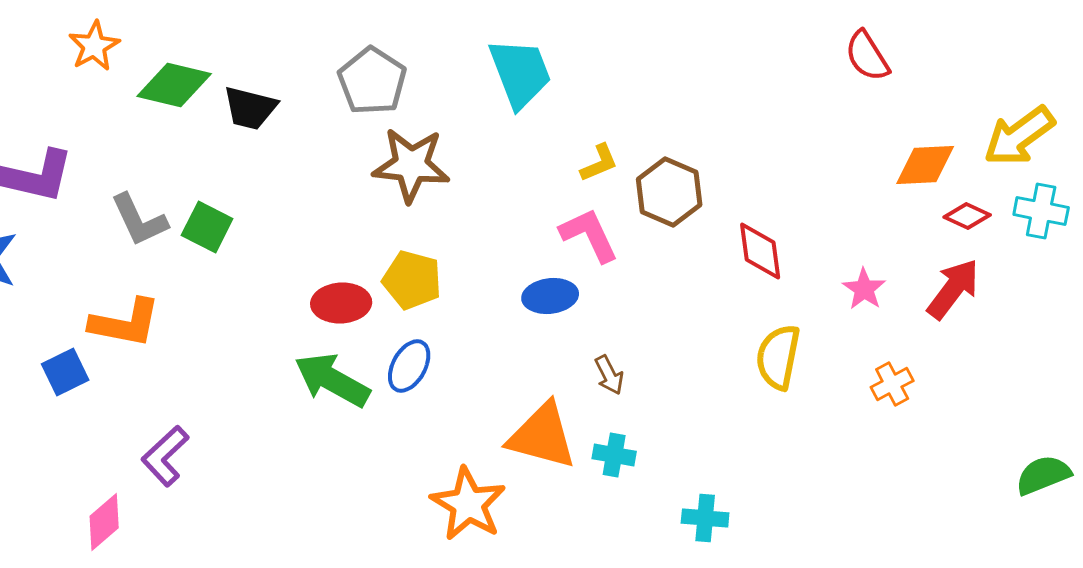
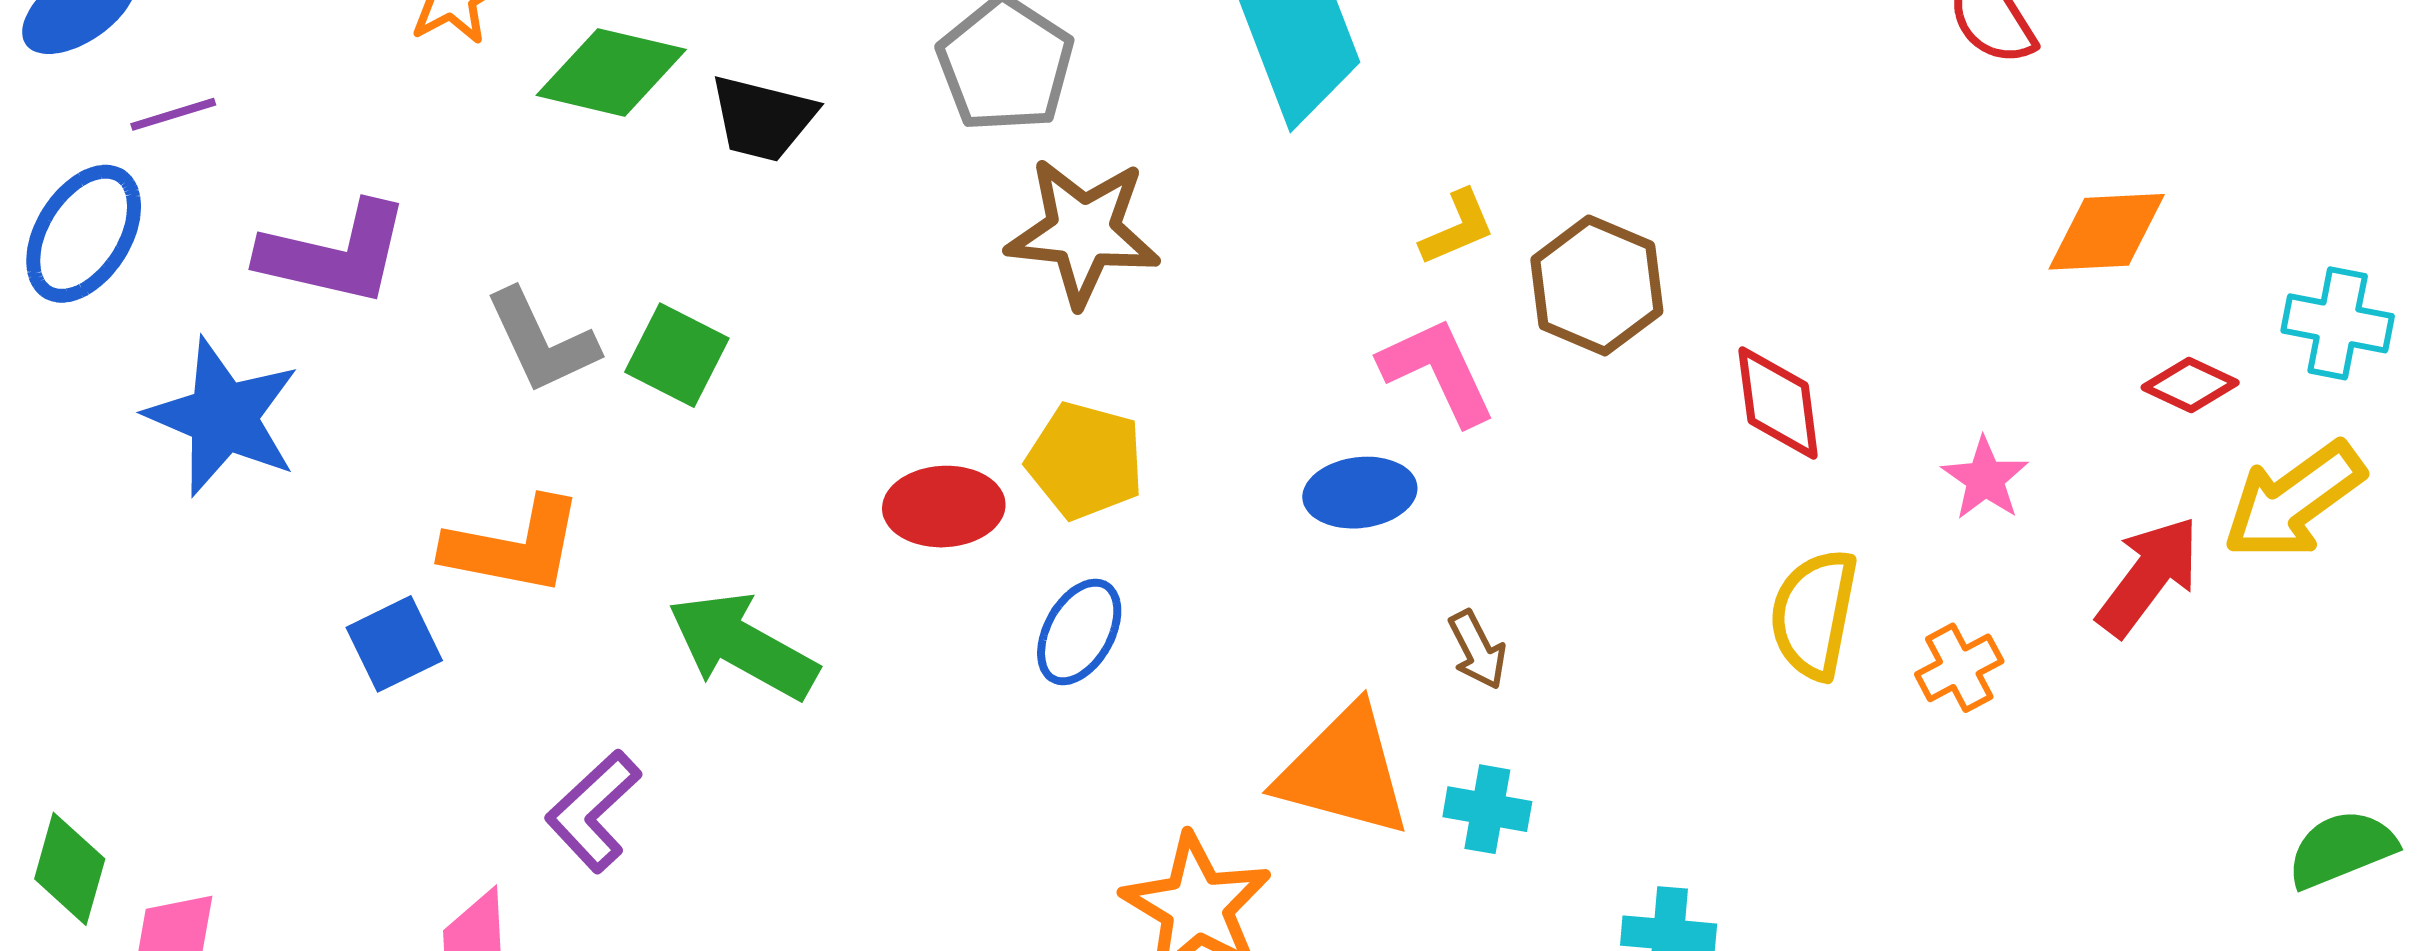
yellow arrow: (1019, 136) -> (2294, 501), moved
red diamond: (967, 216) -> (2190, 385), moved
red arrow: (953, 289) -> (2148, 576), moved
green arrow: (332, 380) -> (743, 646), moved
orange cross: (892, 384) -> (1959, 668), moved

